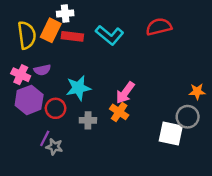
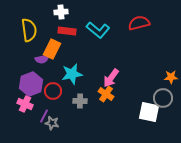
orange rectangle: (51, 30) -> (52, 49), moved
pink cross: (21, 75) -> (25, 104), moved

